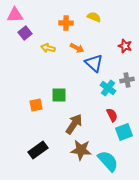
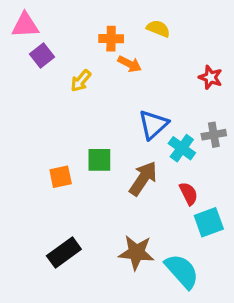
yellow arrow: (48, 48) -> (81, 81), turned -64
orange arrow: (77, 48) -> (130, 64), moved
blue triangle: (94, 63) -> (153, 125), moved, turned 36
brown arrow: (74, 124) -> (143, 178), moved

